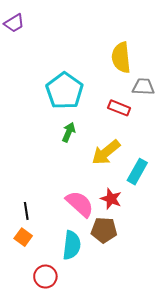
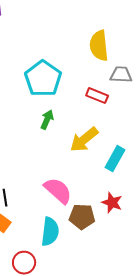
red star: (111, 199) -> (112, 203), moved

